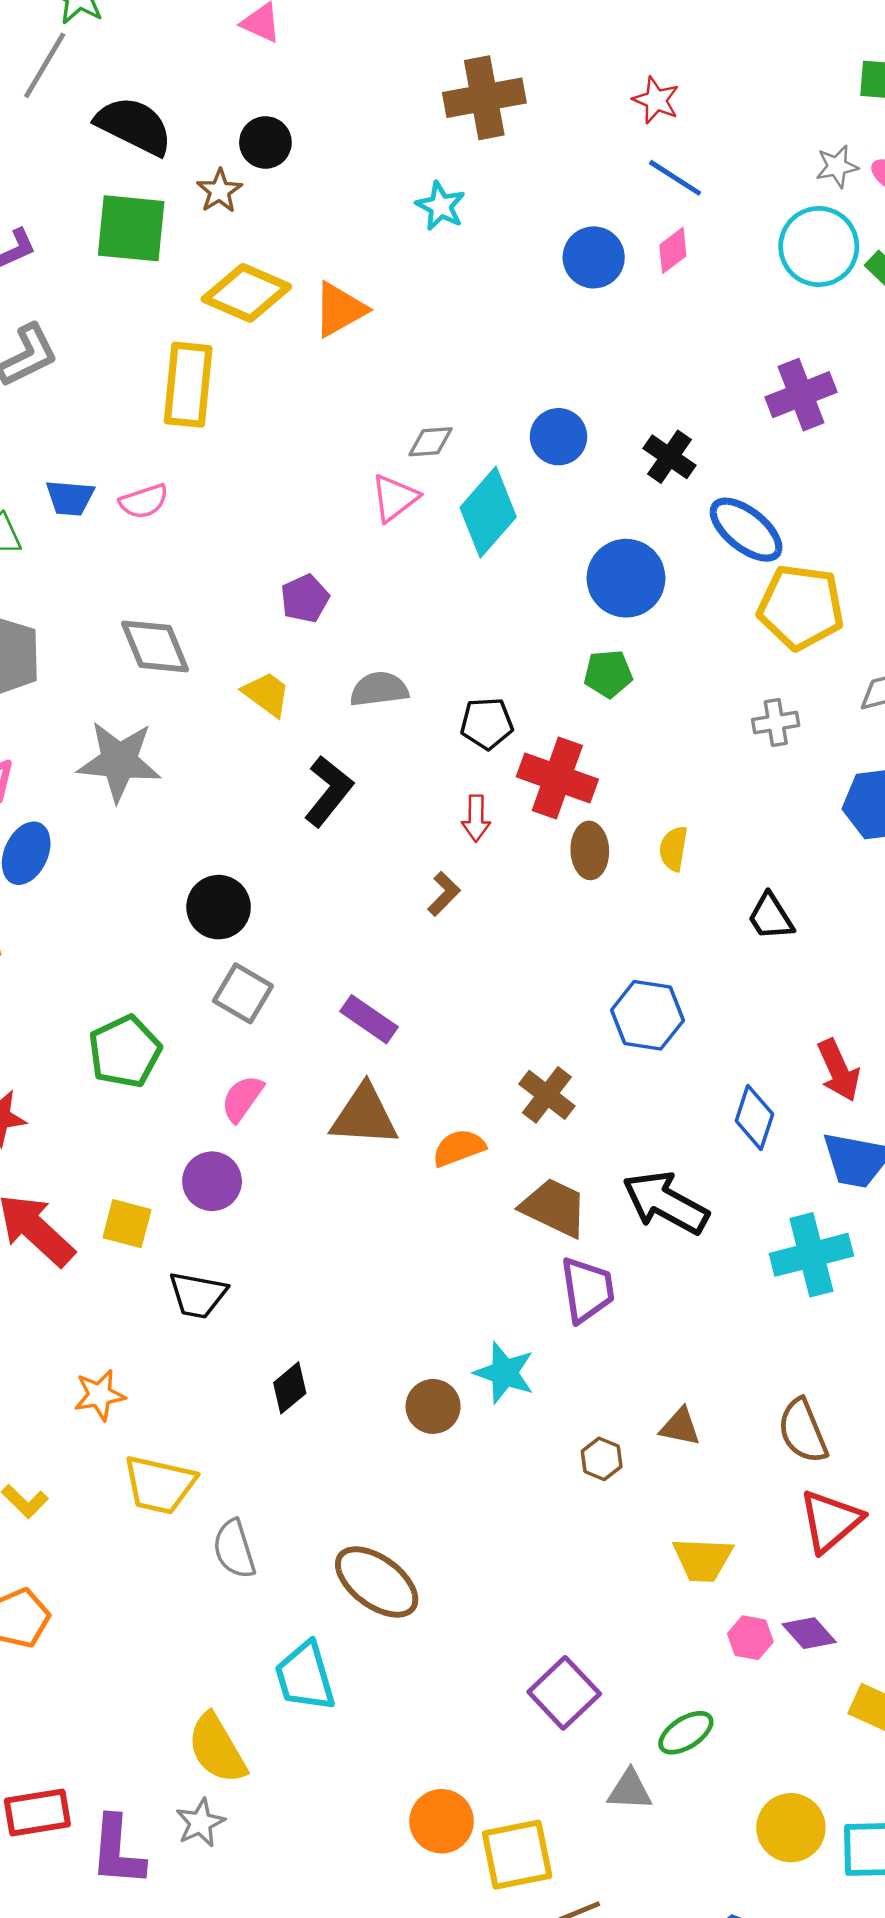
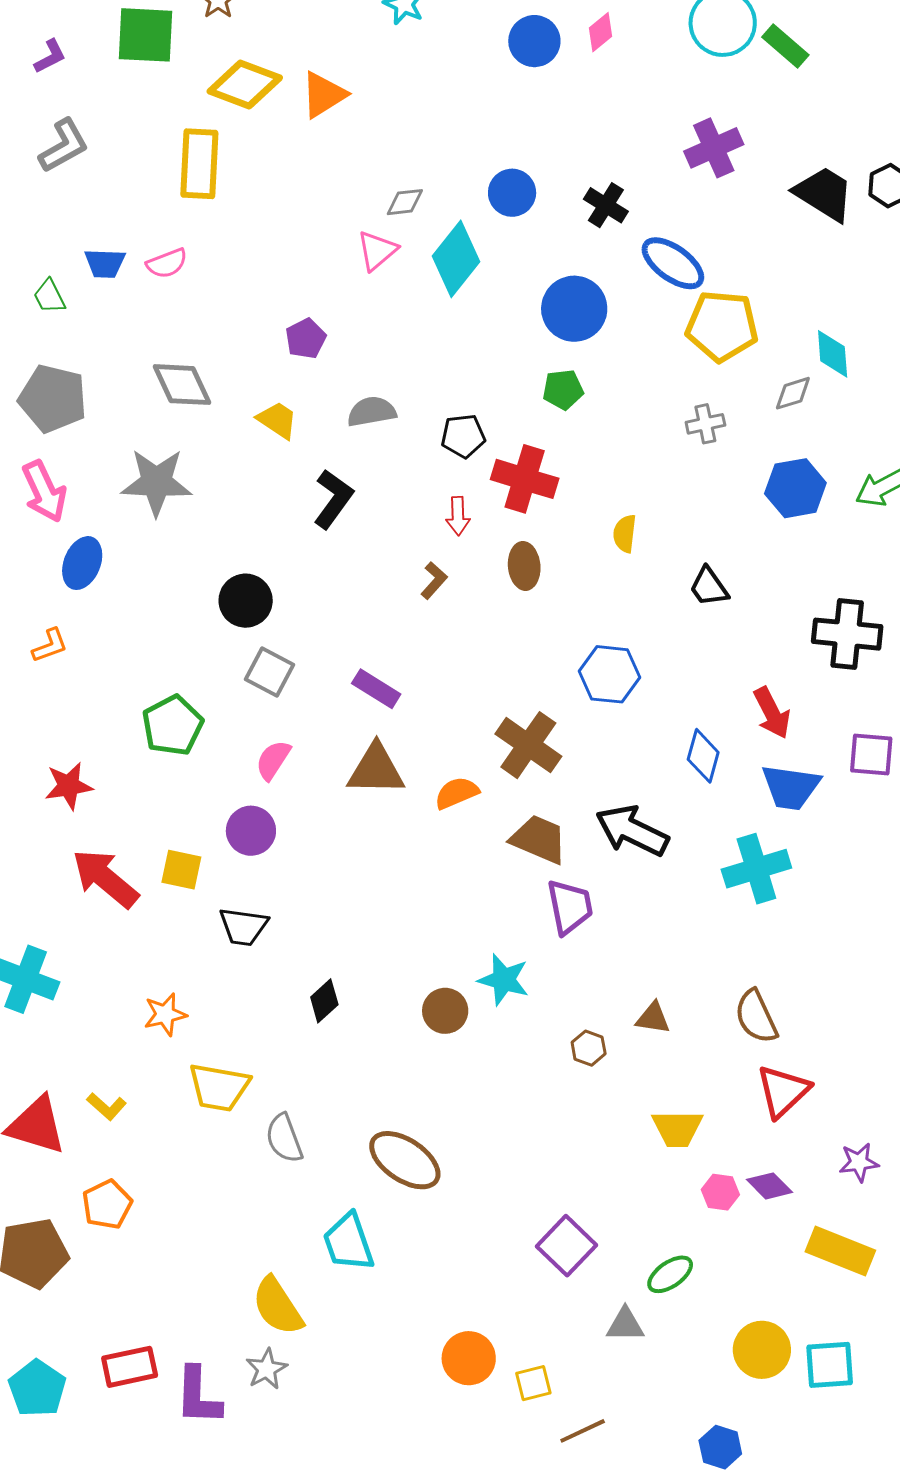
brown ellipse: (590, 850) -> (524, 566), moved
brown cross: (547, 1095) -> (528, 745), size x1.4
yellow square: (517, 1855) -> (533, 1383), size x0.6

